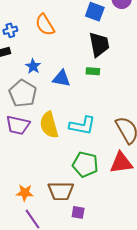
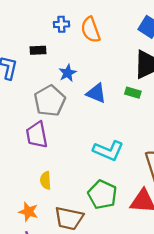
blue cross: (10, 30) -> (61, 24), moved
purple trapezoid: (18, 125) -> (37, 135), turned 55
yellow semicircle: (49, 125) -> (46, 180), moved, size x0.6

